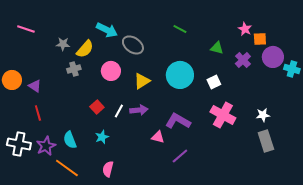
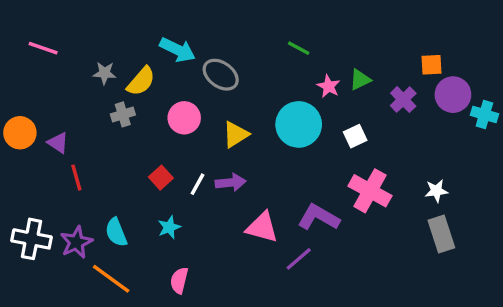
pink star: (245, 29) -> (329, 86), moved
green triangle: (217, 48) -> (360, 80), turned -40
red line: (38, 113) -> (76, 178), moved
purple L-shape: (178, 121) -> (319, 217), moved
pink triangle: (158, 137) -> (262, 227), size x1.5

